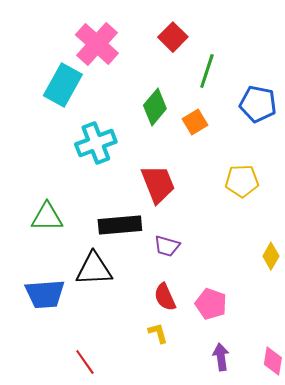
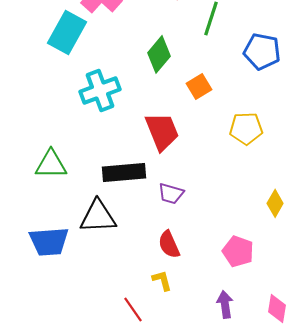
orange square: (195, 122) -> (199, 86), moved
pink pentagon: (211, 304) -> (238, 251), moved
red line: (85, 362) -> (133, 309), moved

